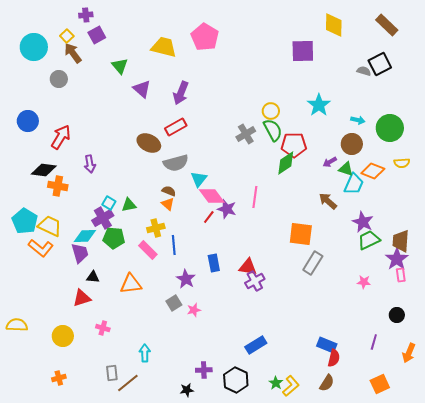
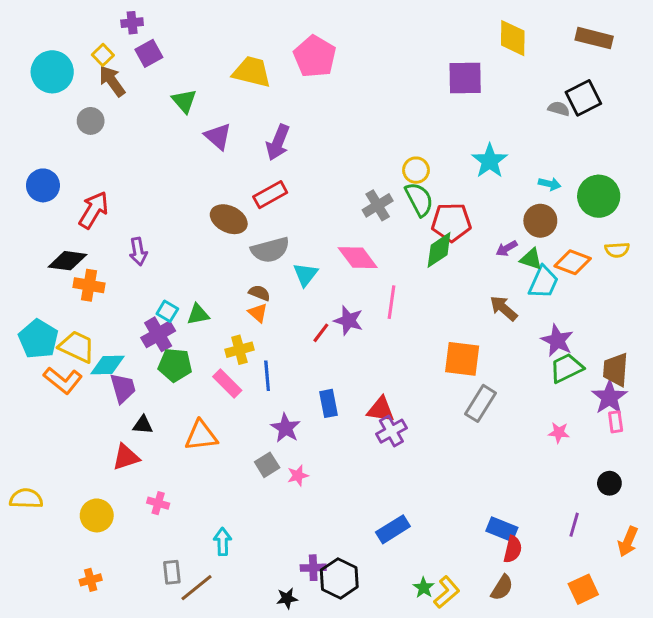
brown rectangle: (387, 25) -> (594, 38), turned -30
pink diamond: (212, 196) -> (358, 258), moved
cyan diamond: (85, 236) -> (107, 365), moved
black hexagon: (236, 380) -> (339, 578), moved

